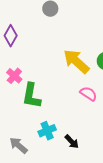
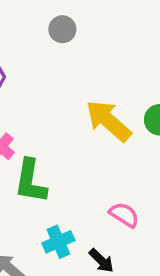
pink semicircle: (88, 94) -> (124, 215), moved

